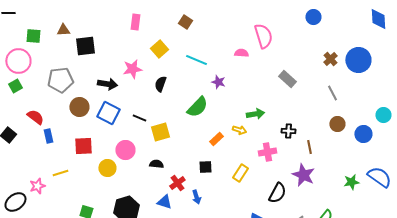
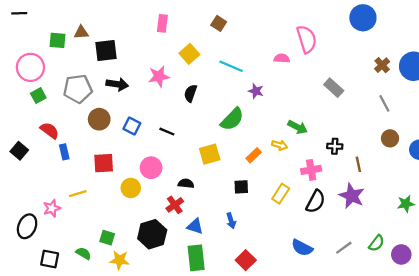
blue circle: (313, 17) -> (363, 18), size x1.5
green square: (33, 36) -> (57, 40), moved
black arrow: (107, 84) -> (117, 84), moved
green square: (15, 86) -> (38, 96), moved
blue square: (108, 113) -> (132, 126), size x0.7
green arrow: (255, 114) -> (298, 127), turned 36
yellow square: (160, 132) -> (210, 154), moved
red cross: (177, 183) -> (175, 205), moved
black semicircle: (277, 193) -> (316, 201), moved
black ellipse: (15, 202) -> (27, 226), turned -30

